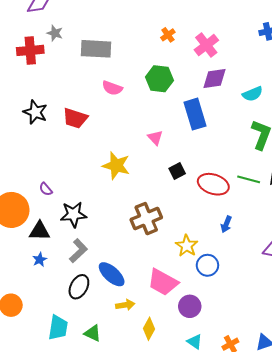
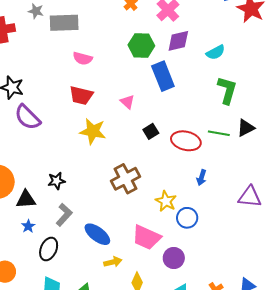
gray star: (55, 33) -> (36, 11), moved
green hexagon: (159, 79) -> (141, 45), moved
red trapezoid: (75, 118) -> (81, 95), moved
purple semicircle: (46, 189) -> (28, 117), moved, size x2.0
black star: (74, 214) -> (57, 181), size x0.7
black ellipse: (79, 287) -> (49, 249), moved

